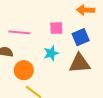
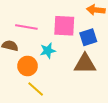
pink square: (56, 28) -> (64, 26), size x1.6
cyan star: (51, 53) -> (48, 51), moved

